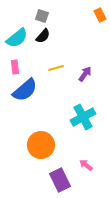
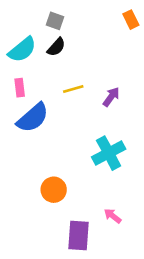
orange circle: (41, 145) -> (54, 190), size x0.7
purple rectangle: (60, 180) -> (79, 235), turned 30

